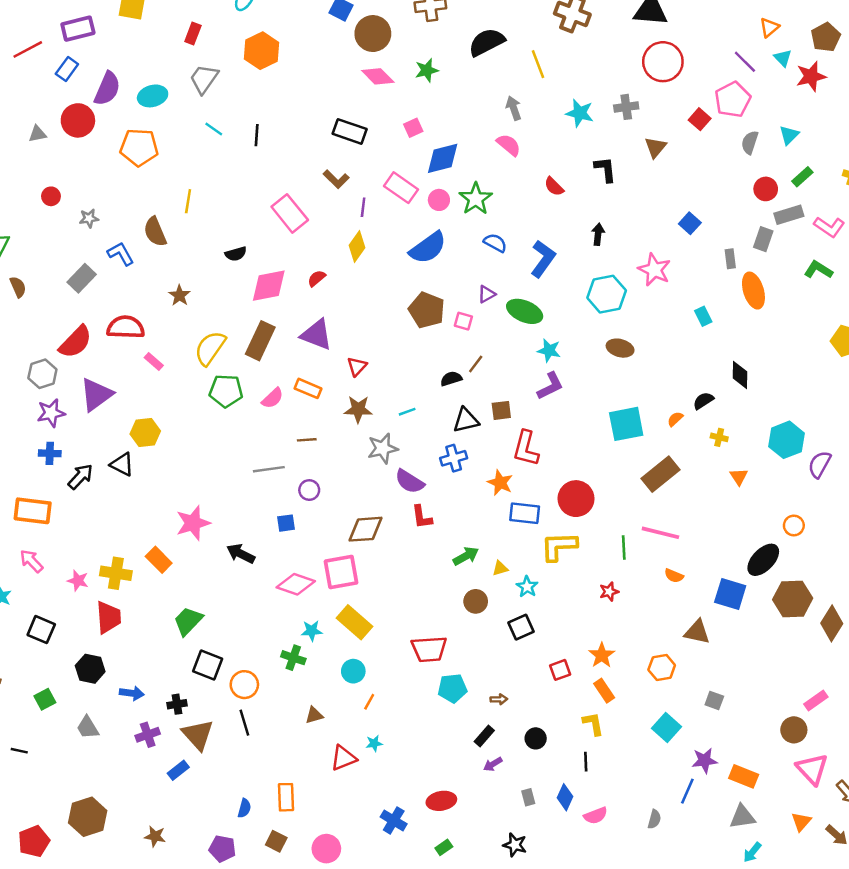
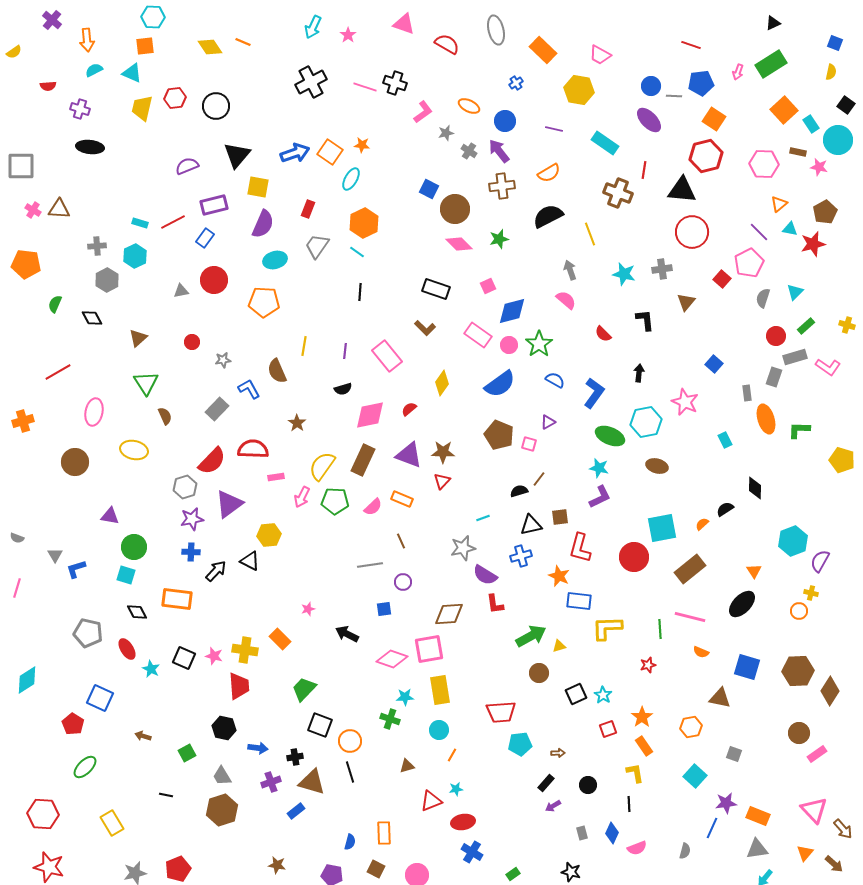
cyan triangle: (783, 58) -> (790, 229), turned -35
purple semicircle: (107, 89) -> (263, 224), moved
cyan line: (214, 129) -> (357, 252), moved
purple line: (363, 207) -> (345, 351), moved
green L-shape: (818, 270) -> (799, 430), moved, turned -30
green ellipse: (525, 311) -> (610, 436), moved
pink rectangle: (154, 362) -> (276, 477), turned -49
brown star: (358, 409) -> (443, 452), moved
yellow cross: (719, 437) -> (811, 593), moved
brown line: (307, 440) -> (401, 541), turned 70
red circle: (576, 499) -> (634, 557), moved
pink star: (193, 523) -> (308, 609), size x0.5
green arrow: (466, 556) -> (531, 636), size x1.4
black ellipse: (763, 560) -> (742, 604), moved
pink arrow: (31, 561) -> (302, 497), moved, turned -110
cyan star: (527, 587) -> (603, 695), moved
yellow rectangle: (354, 622) -> (440, 690), turned 40
black square: (41, 630) -> (184, 658), moved
brown circle: (794, 730) -> (799, 733), moved
brown triangle: (198, 735) -> (312, 782), turned -32
red ellipse: (441, 801) -> (463, 822), moved
brown hexagon: (88, 817) -> (222, 810), moved

